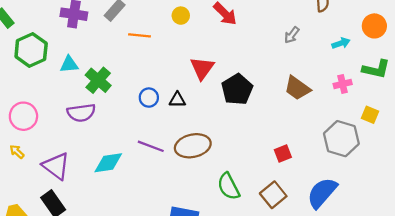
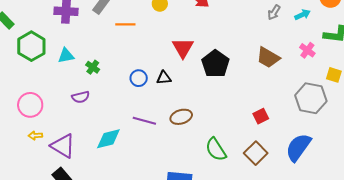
gray arrow: (292, 35) -> (274, 12), moved
green cross: (98, 80) -> (93, 67), size x0.6
pink cross: (343, 84) -> (307, 50), turned -35
purple semicircle: (81, 113) -> (81, 97), size x0.7
brown ellipse: (193, 146) -> (181, 117), size x0.7
yellow arrow: (17, 152) -> (35, 135), moved, turned -40

